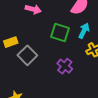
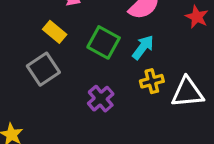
yellow rectangle: (11, 42) -> (55, 32), moved, turned 48

